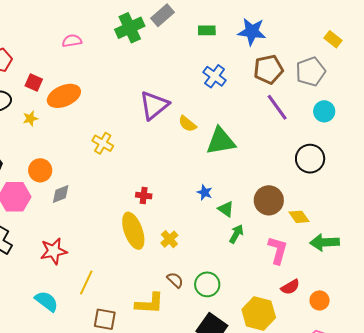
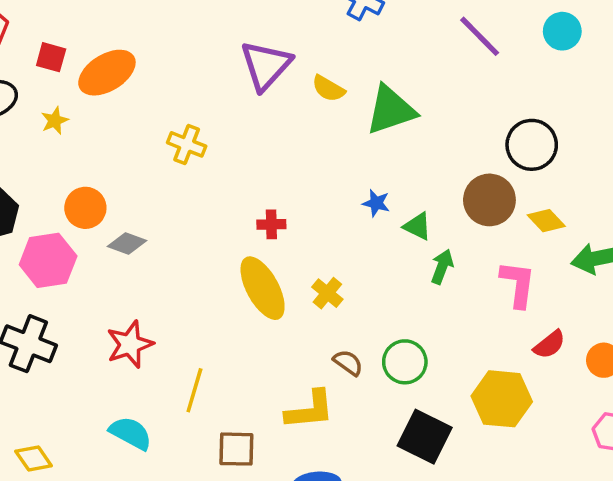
black circle: (310, 159) -> (532, 145), moved
gray diamond: (61, 194) -> (127, 243), turned 50

